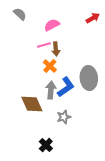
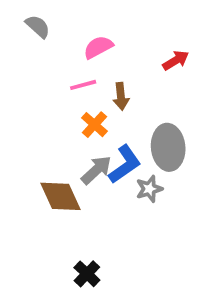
red arrow: (93, 18) -> (176, 60), moved
brown arrow: (56, 49) -> (121, 96), moved
gray arrow: (51, 90) -> (96, 170), turned 42
gray star: (64, 117) -> (149, 189), moved

